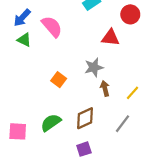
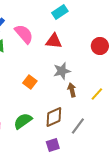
red circle: (130, 14) -> (100, 46), moved
red triangle: (110, 38) -> (54, 41), moved
gray line: (123, 124) -> (78, 126), moved

